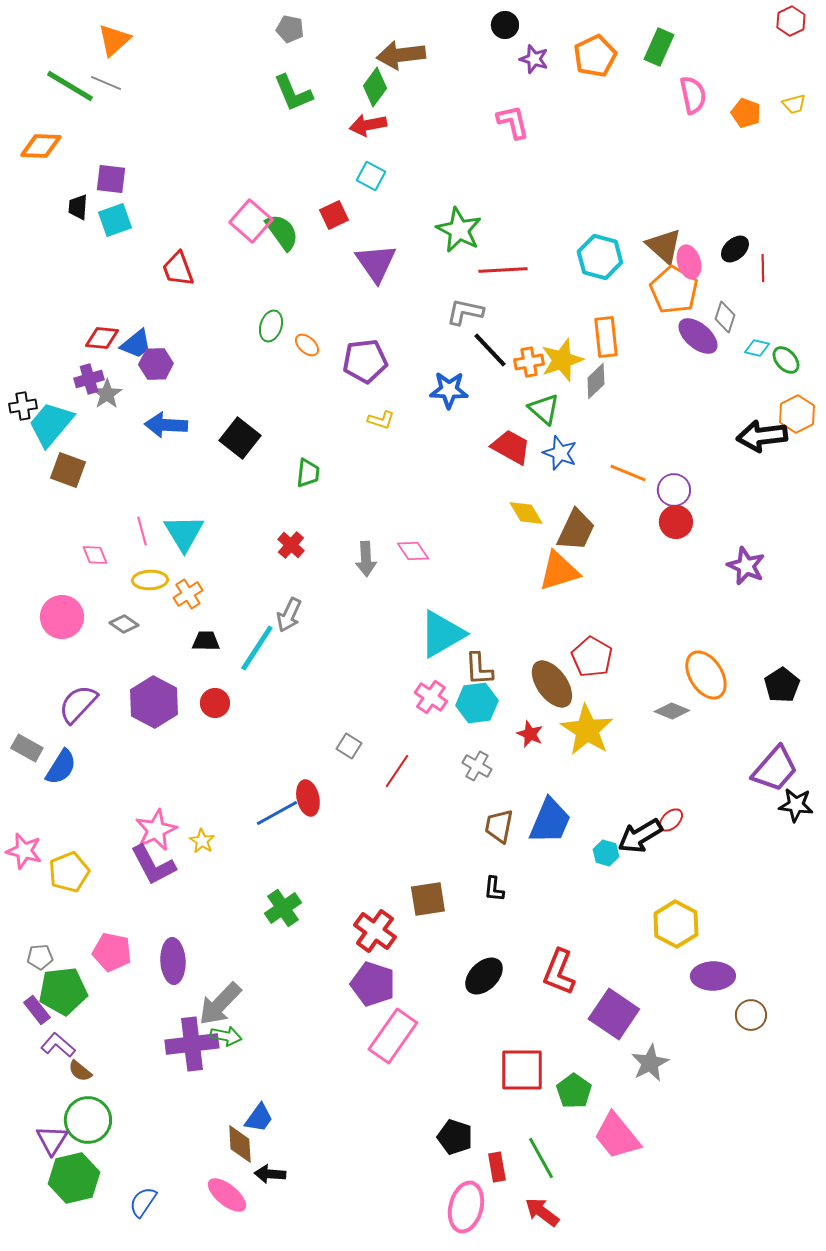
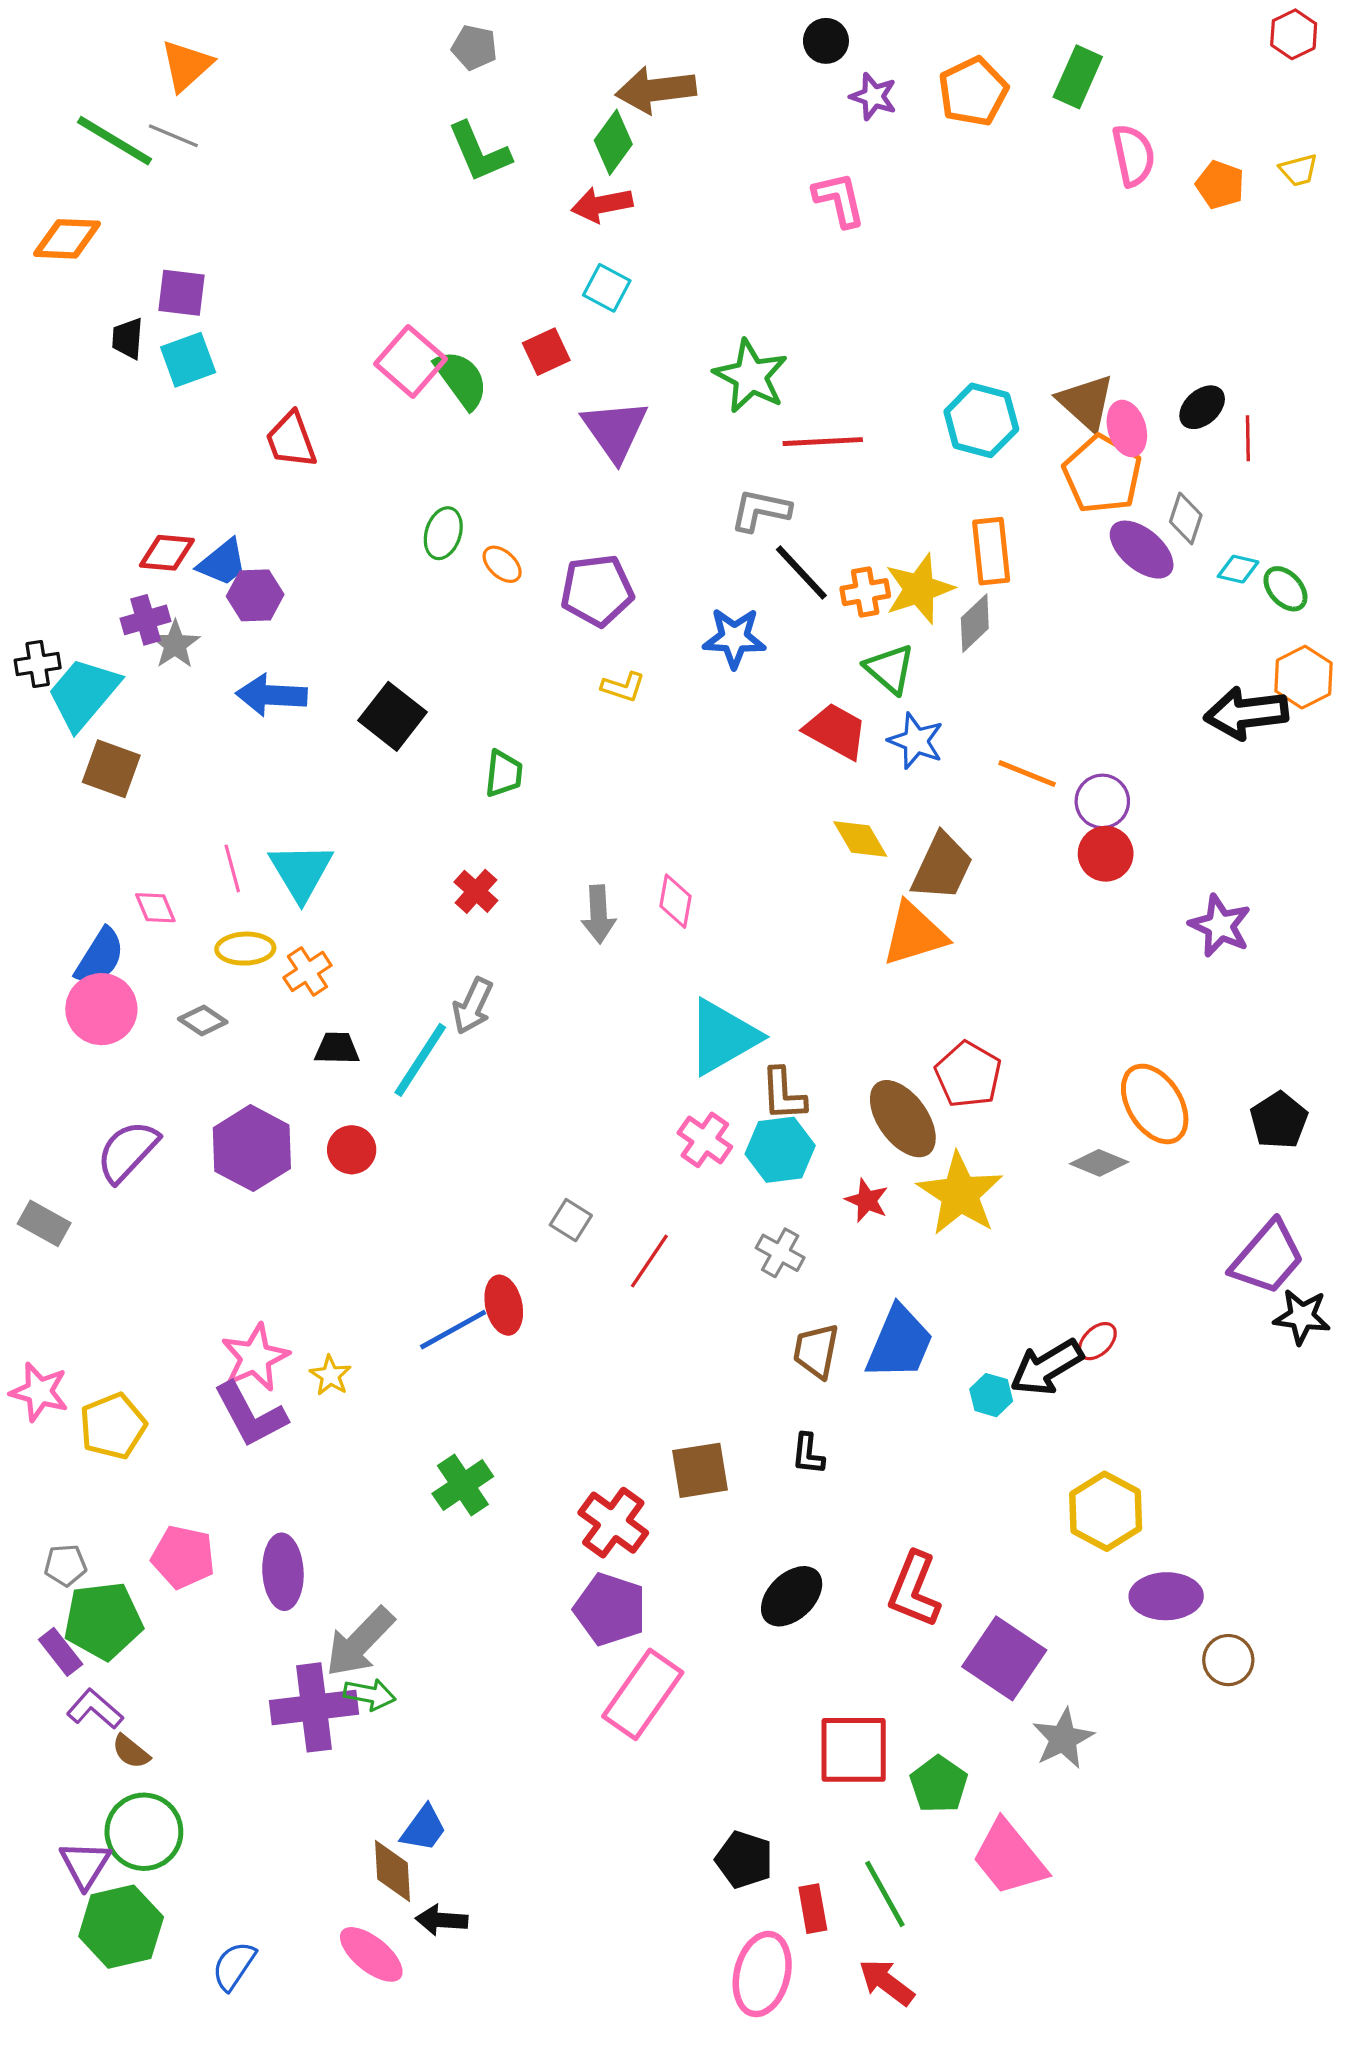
pink diamond: (413, 551) -> (675, 901), turned 44
blue semicircle: (61, 767) -> (100, 957), moved

